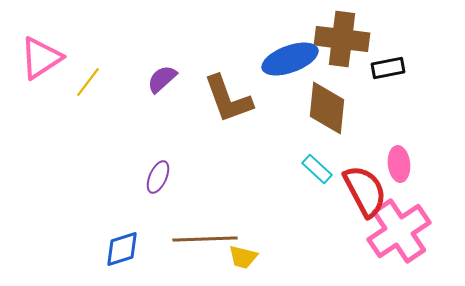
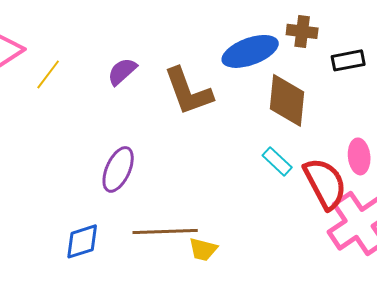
brown cross: (342, 39) -> (302, 31), size x0.6
purple ellipse: (158, 177) -> (118, 169), size x1.4

